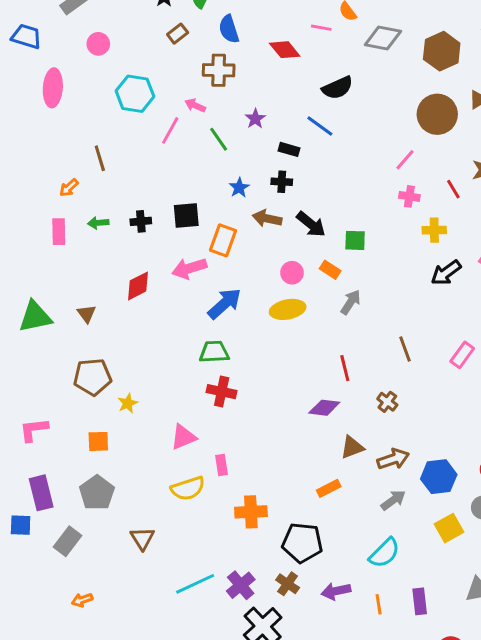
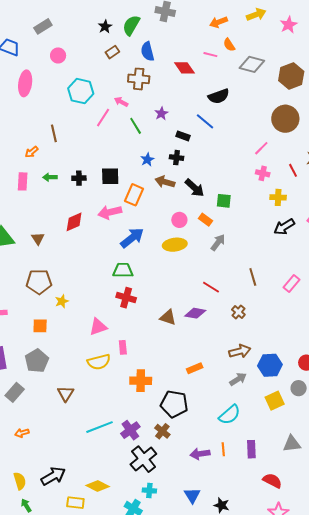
red line: (345, 368) -> (211, 287), turned -48
brown triangle: (352, 447) -> (168, 317), moved, turned 36
purple arrow: (336, 591) -> (200, 454), moved

